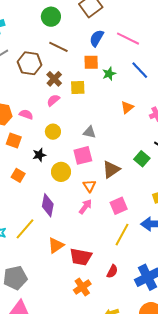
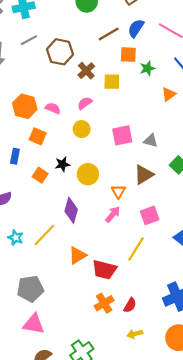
brown line: (58, 47) -> (109, 34), moved, turned -60
pink semicircle: (53, 100) -> (85, 103), moved
orange triangle: (127, 107) -> (169, 94), moved
gray triangle: (89, 132) -> (151, 141), moved
black star: (39, 155) -> (62, 164), moved
pink square: (83, 155) -> (122, 135), moved
yellow line: (122, 235) -> (136, 249), moved
red semicircle: (112, 271) -> (130, 305), moved

